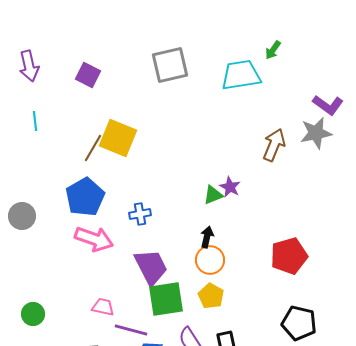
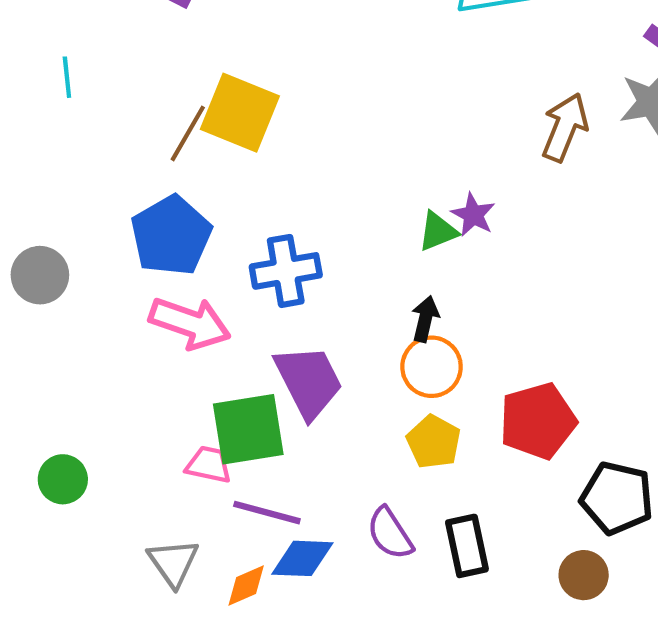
blue cross: (140, 214) -> (286, 271), size x1.5
red pentagon: (289, 256) -> (538, 421), moved
green square: (166, 299) -> (248, 429), moved

